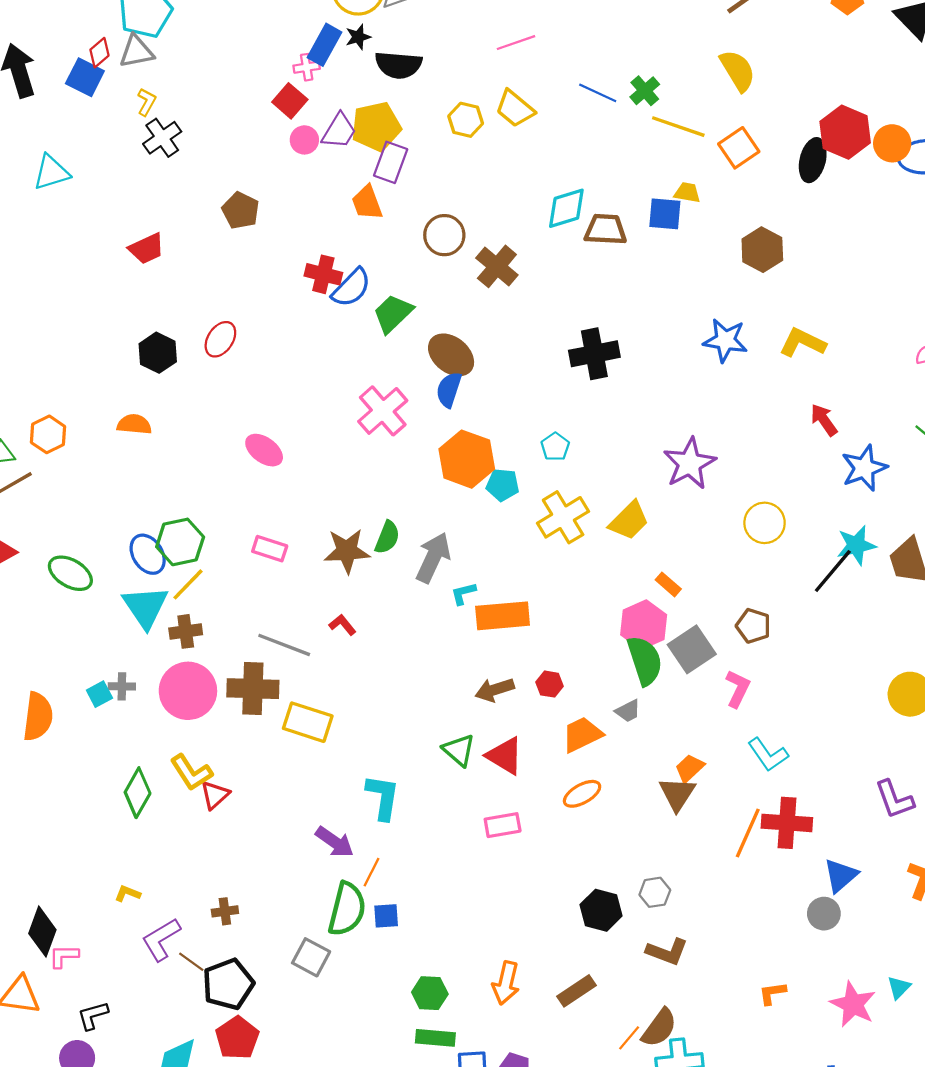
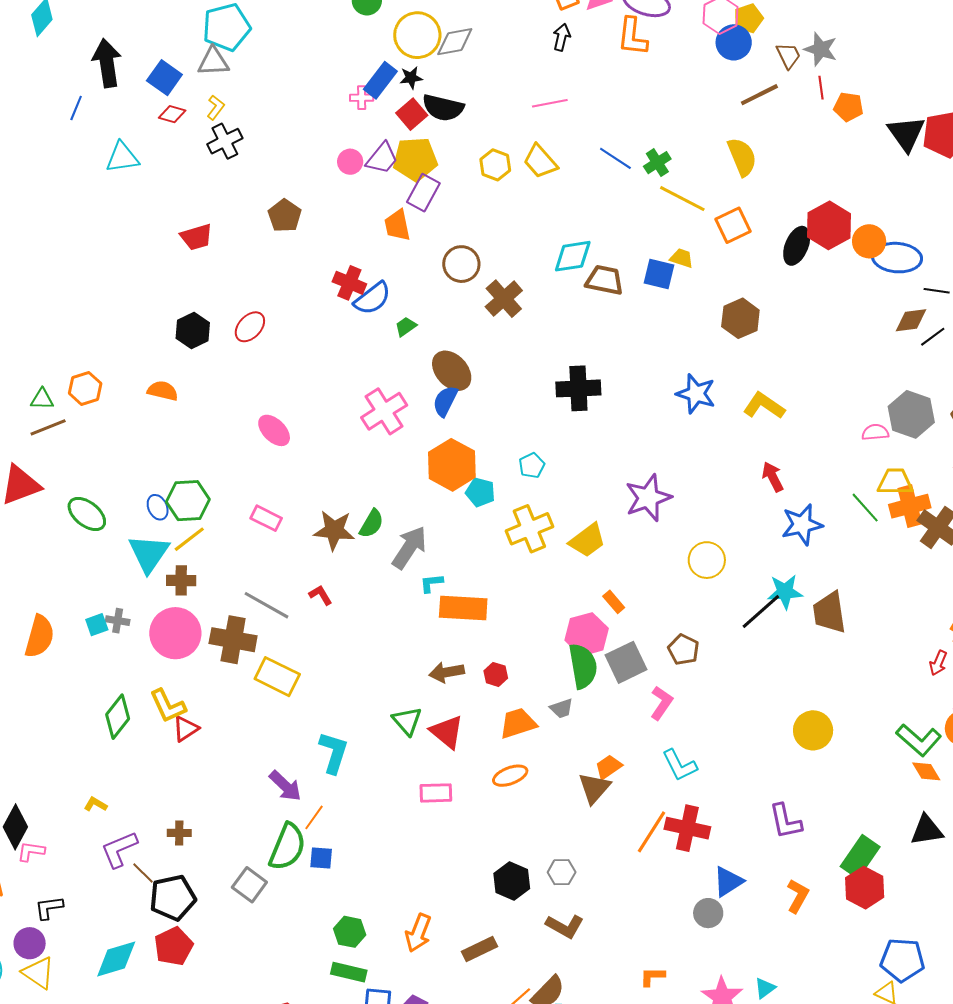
red diamond: (99, 53) -> (172, 114), moved, turned 48
red square: (290, 101) -> (412, 114), moved
green trapezoid: (393, 313) -> (406, 327), size x0.6
blue ellipse: (148, 554) -> (158, 507), size x0.7

